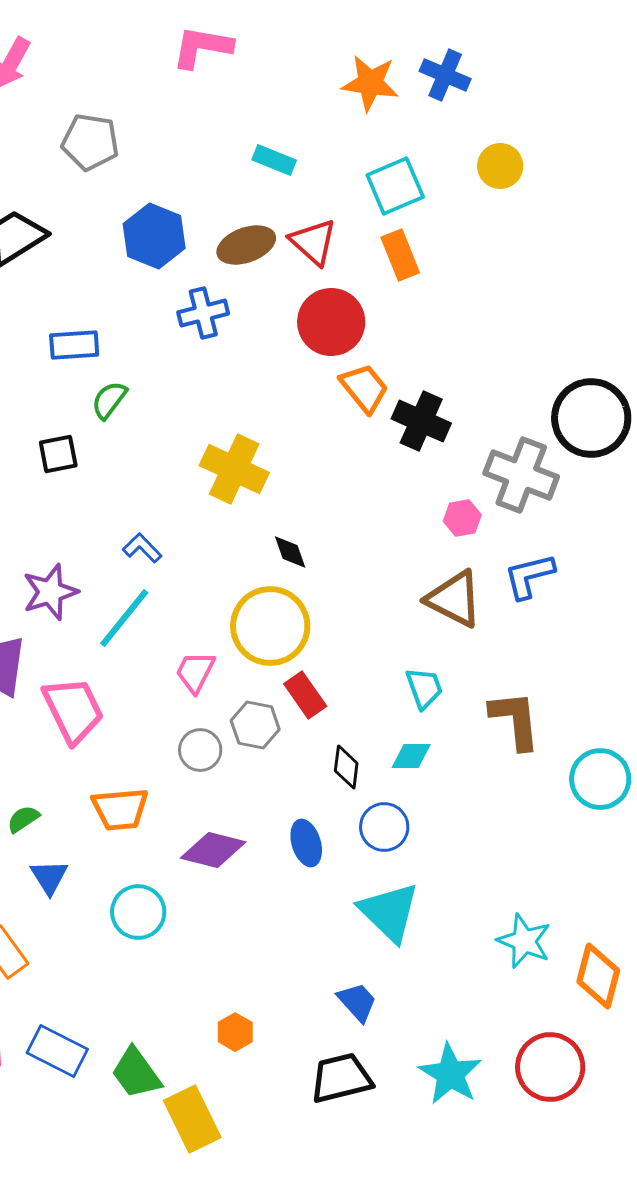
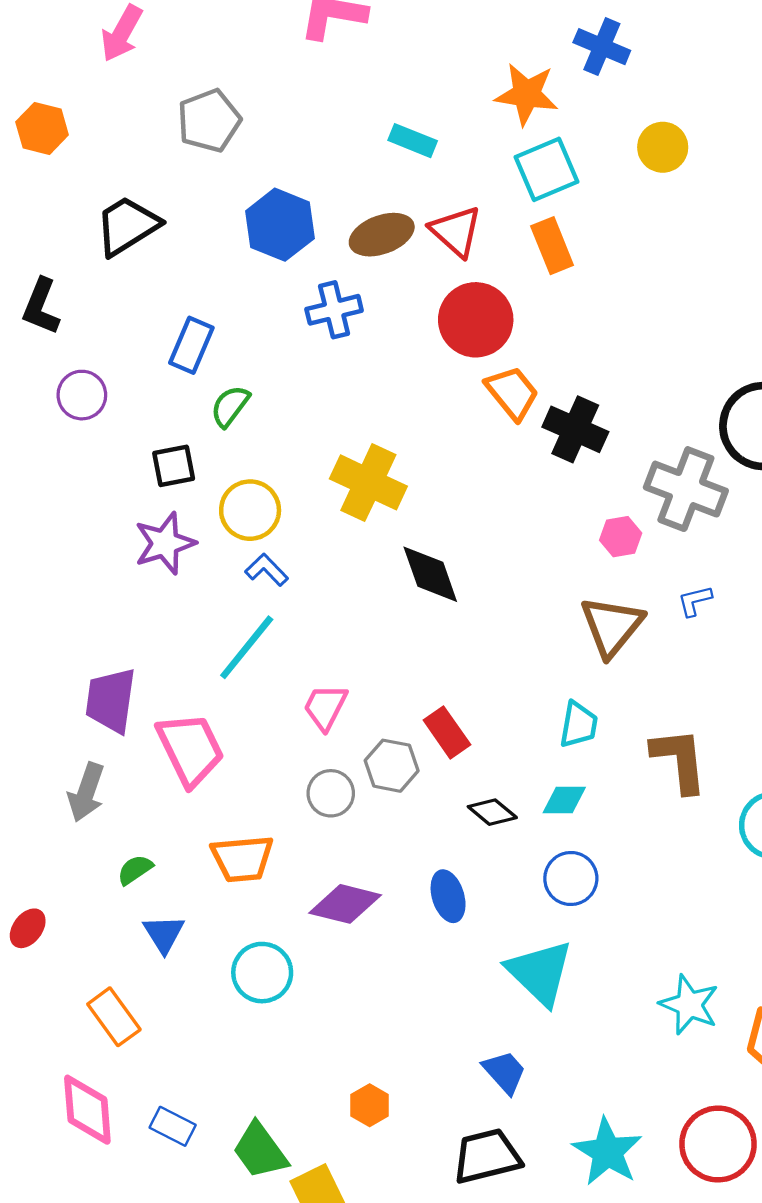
orange star: (370, 83) -> (527, 94), moved
gray pentagon: (90, 142) -> (209, 121), turned -30
blue rectangle: (74, 345) -> (191, 345), turned -63
black diamond: (290, 552) -> (430, 574), size x1.6
blue L-shape: (529, 576) -> (695, 601), size x0.6
purple star: (50, 592) -> (165, 543), moved
brown triangle: (454, 599) -> (612, 626), turned 42
yellow circle: (270, 626) -> (250, 510), moved, size x0.7
cyan trapezoid: (424, 688) -> (579, 725), turned 30
black diamond: (346, 767) -> (492, 812), turned -57
blue circle: (384, 827) -> (571, 878), moved
blue rectangle: (57, 1051) -> (173, 1126), size x0.7

